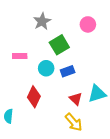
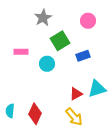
blue rectangle: (68, 71) -> (83, 56), moved
red diamond: (34, 97) -> (35, 114), moved
red triangle: (76, 99) -> (76, 94), turned 48

